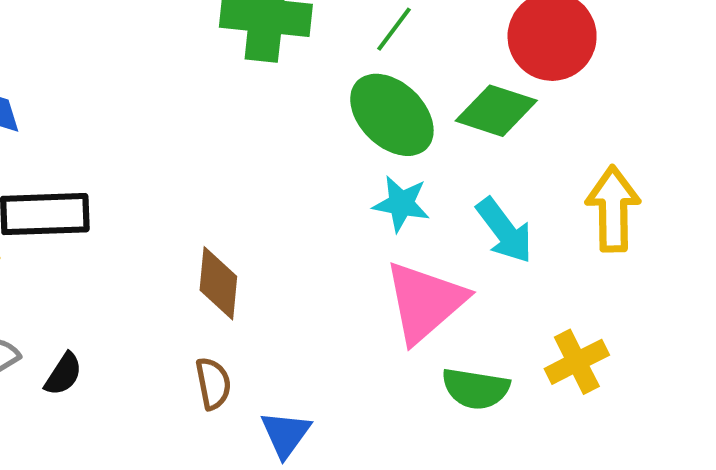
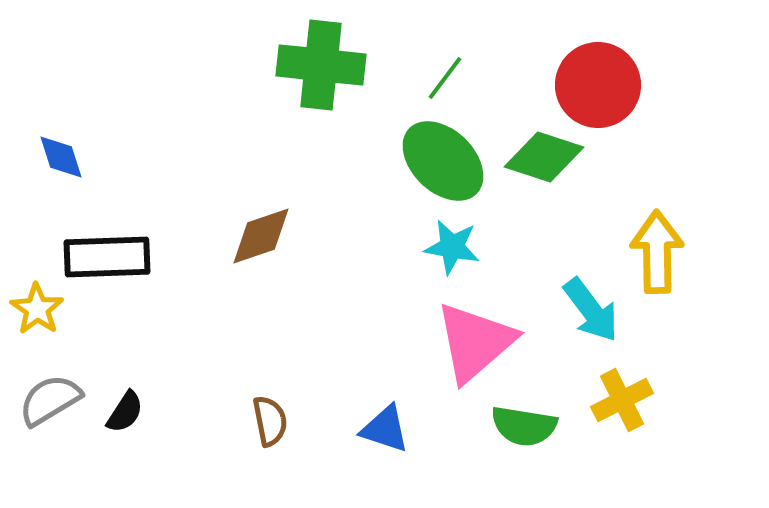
cyan arrow: (505, 231) -> (591, 310), moved
brown diamond: (218, 283) -> (261, 236), moved, turned 66
blue triangle: (286, 434) -> (385, 429), moved, turned -48

